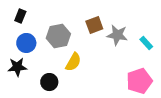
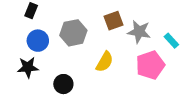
yellow semicircle: (73, 62) -> (105, 62), moved
pink pentagon: (139, 81) -> (150, 65), moved

